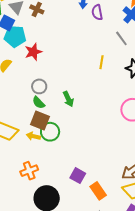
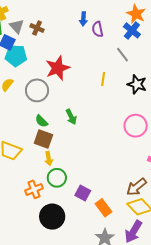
red star: (33, 52) -> (58, 68), moved, size x1.4
gray circle: (39, 86) -> (37, 90), moved, size x1.5
green circle: (50, 132) -> (57, 178), moved
yellow arrow: (33, 136) -> (49, 159), moved, turned -112

